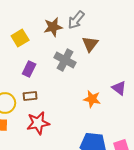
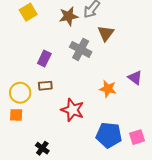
yellow square: (20, 38) -> (28, 12), moved
red star: (38, 123) -> (73, 110), moved, turned 30

